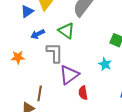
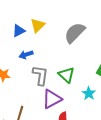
green triangle: (66, 31) -> (66, 75), moved

